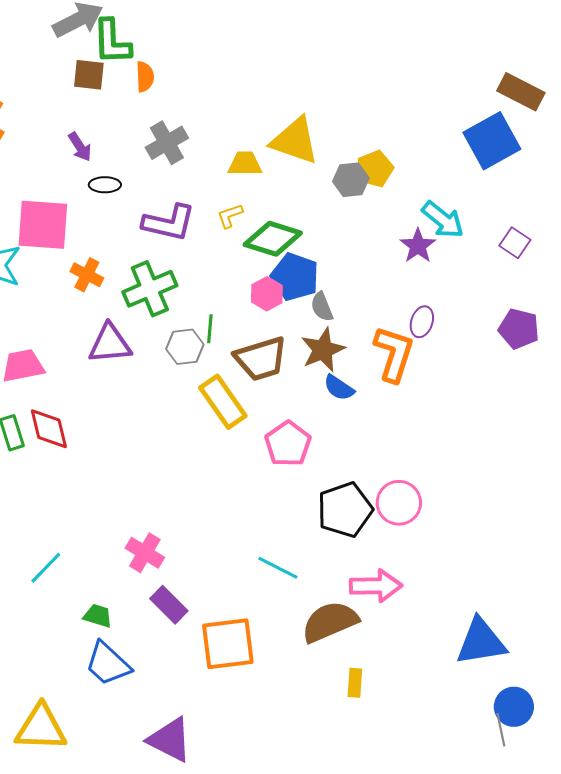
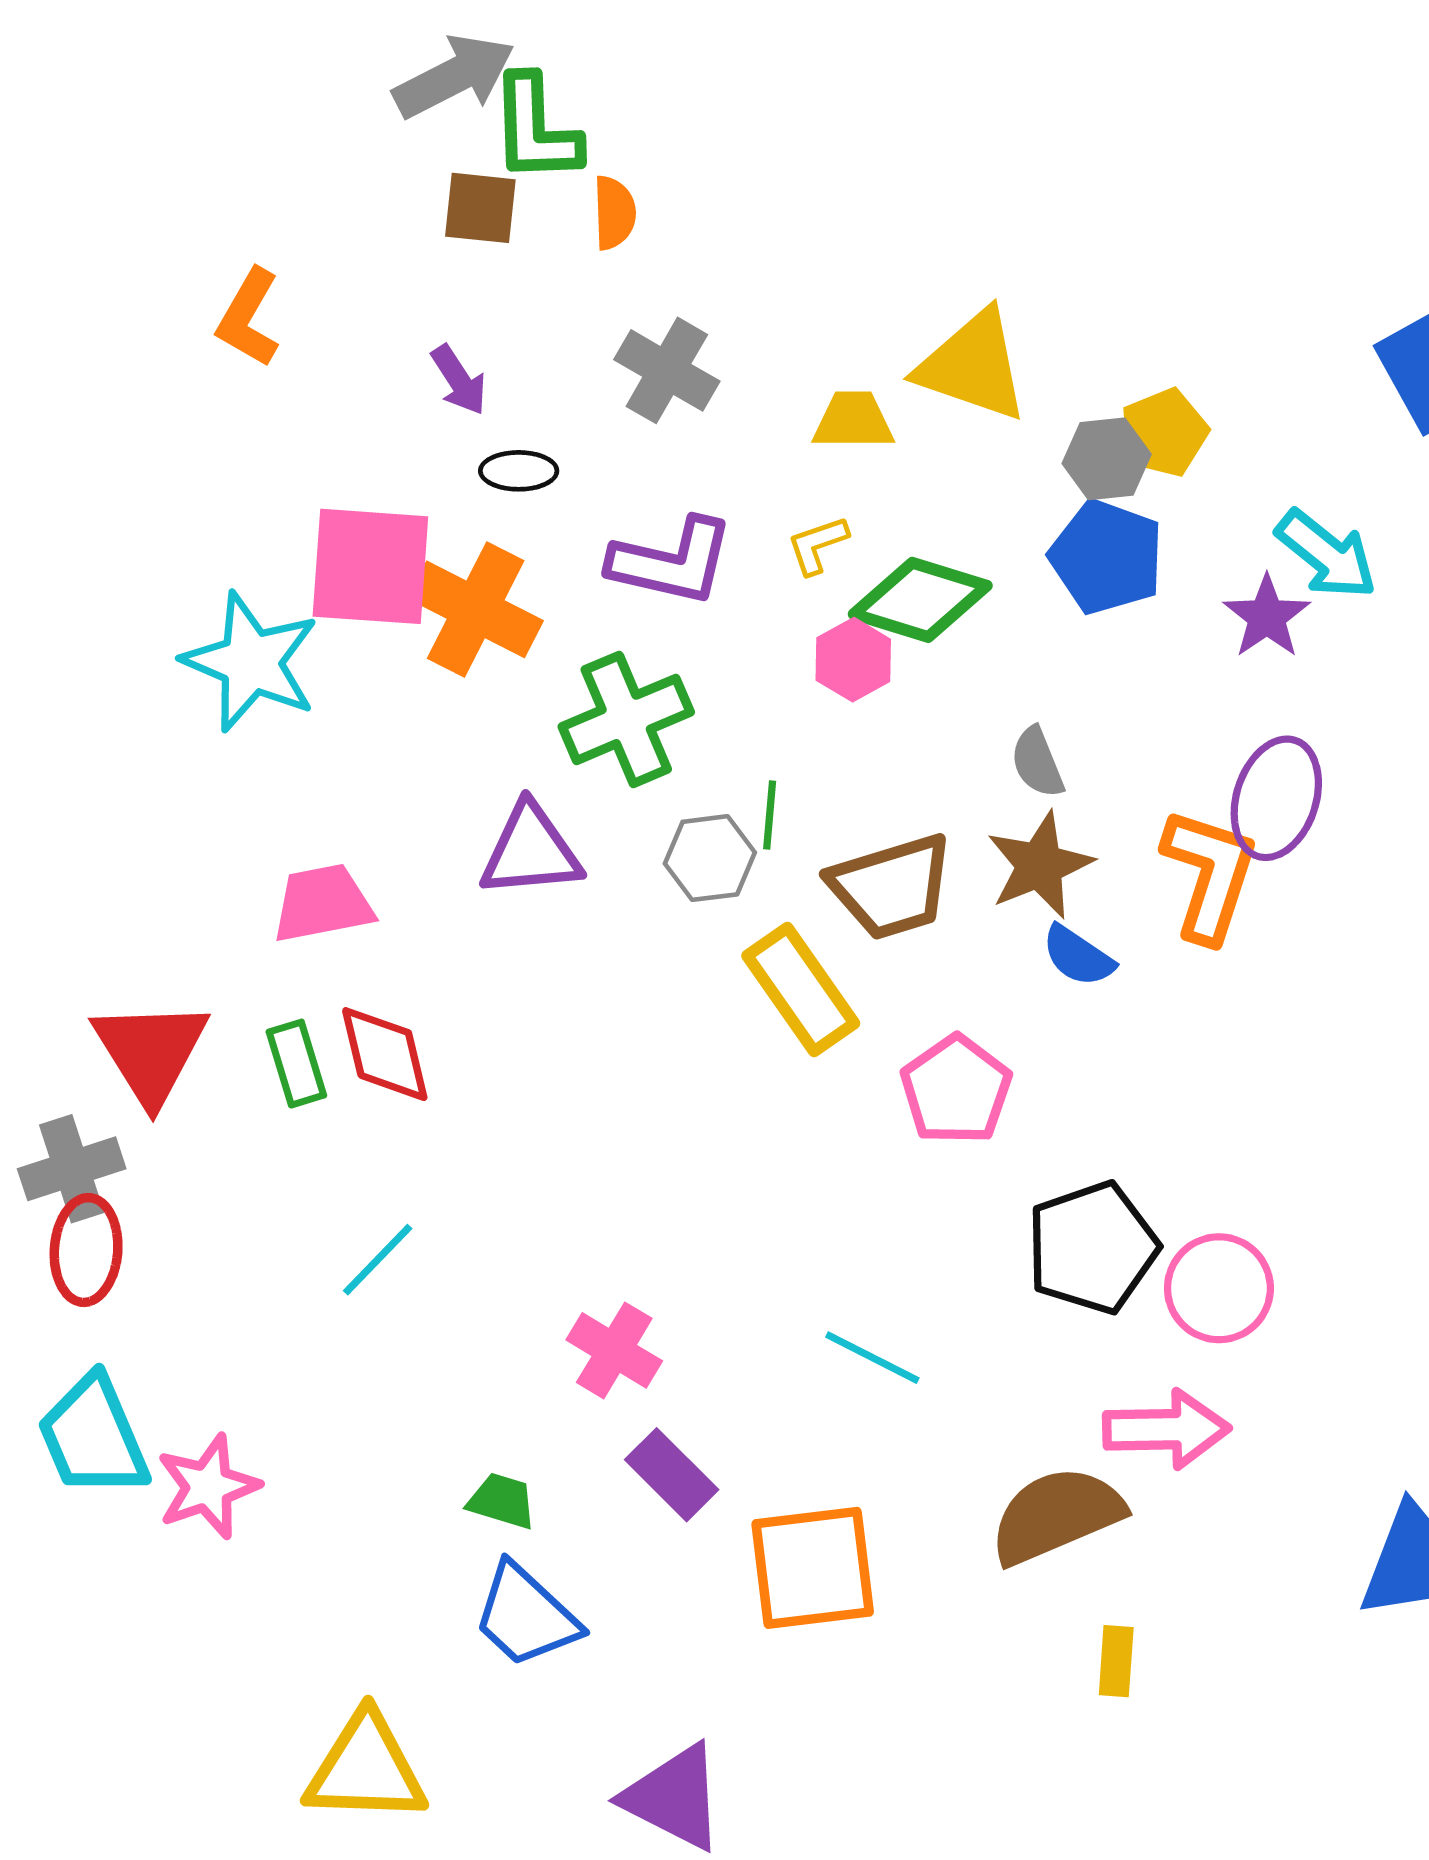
gray cross: (167, 143) -> (667, 370), turned -30
orange cross: (87, 275) -> (476, 609), moved, size x1.6
blue pentagon: (295, 277) -> (1107, 557), moved
pink hexagon: (267, 294) -> (853, 660), moved
purple ellipse: (422, 322) -> (1276, 798), size x1.6
pink circle: (399, 503) -> (1219, 1288), moved
cyan line: (46, 568) -> (378, 1260), moved
cyan line: (278, 568) -> (872, 1358), moved

